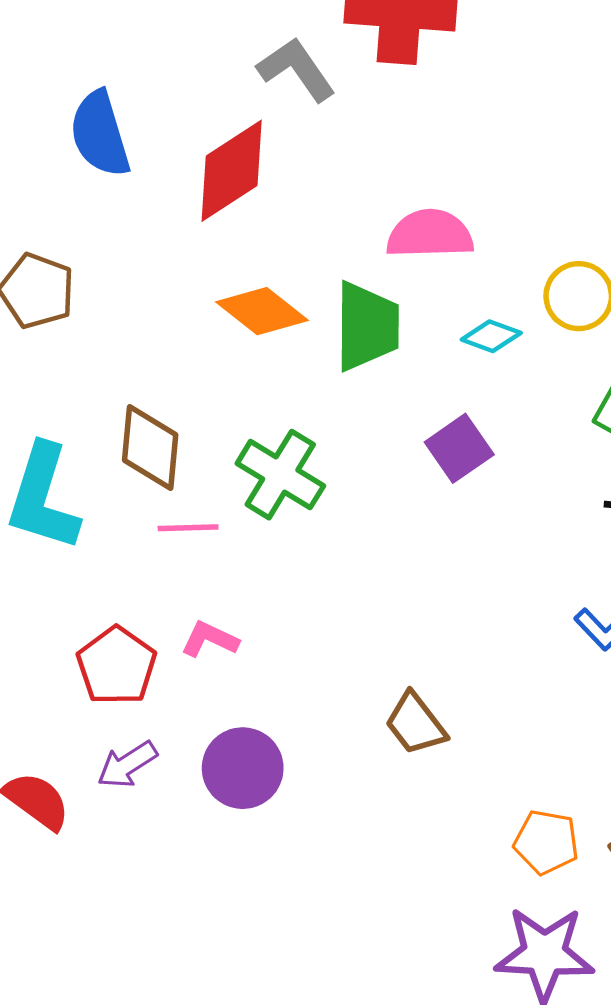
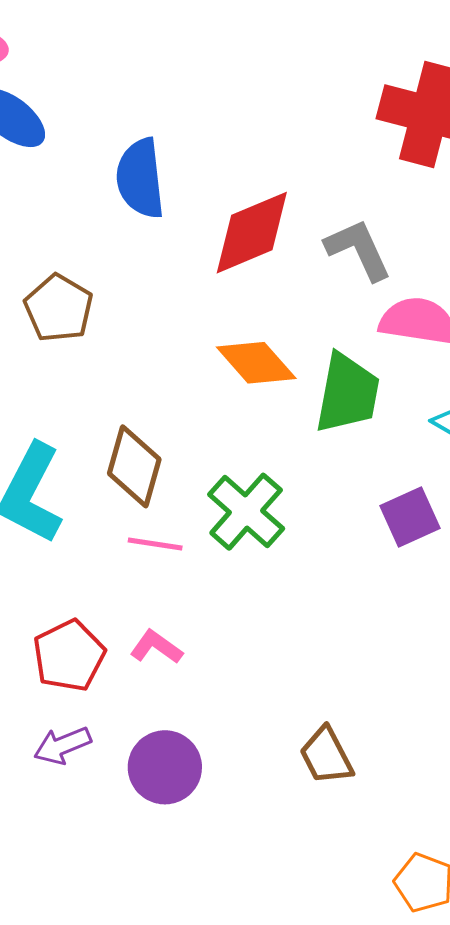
gray L-shape: (296, 69) -> (358, 250), moved

